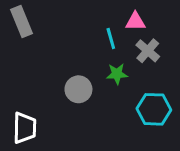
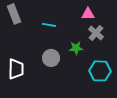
cyan line: (111, 38) -> (49, 25), moved, turned -64
white trapezoid: (25, 128) -> (16, 69), moved

